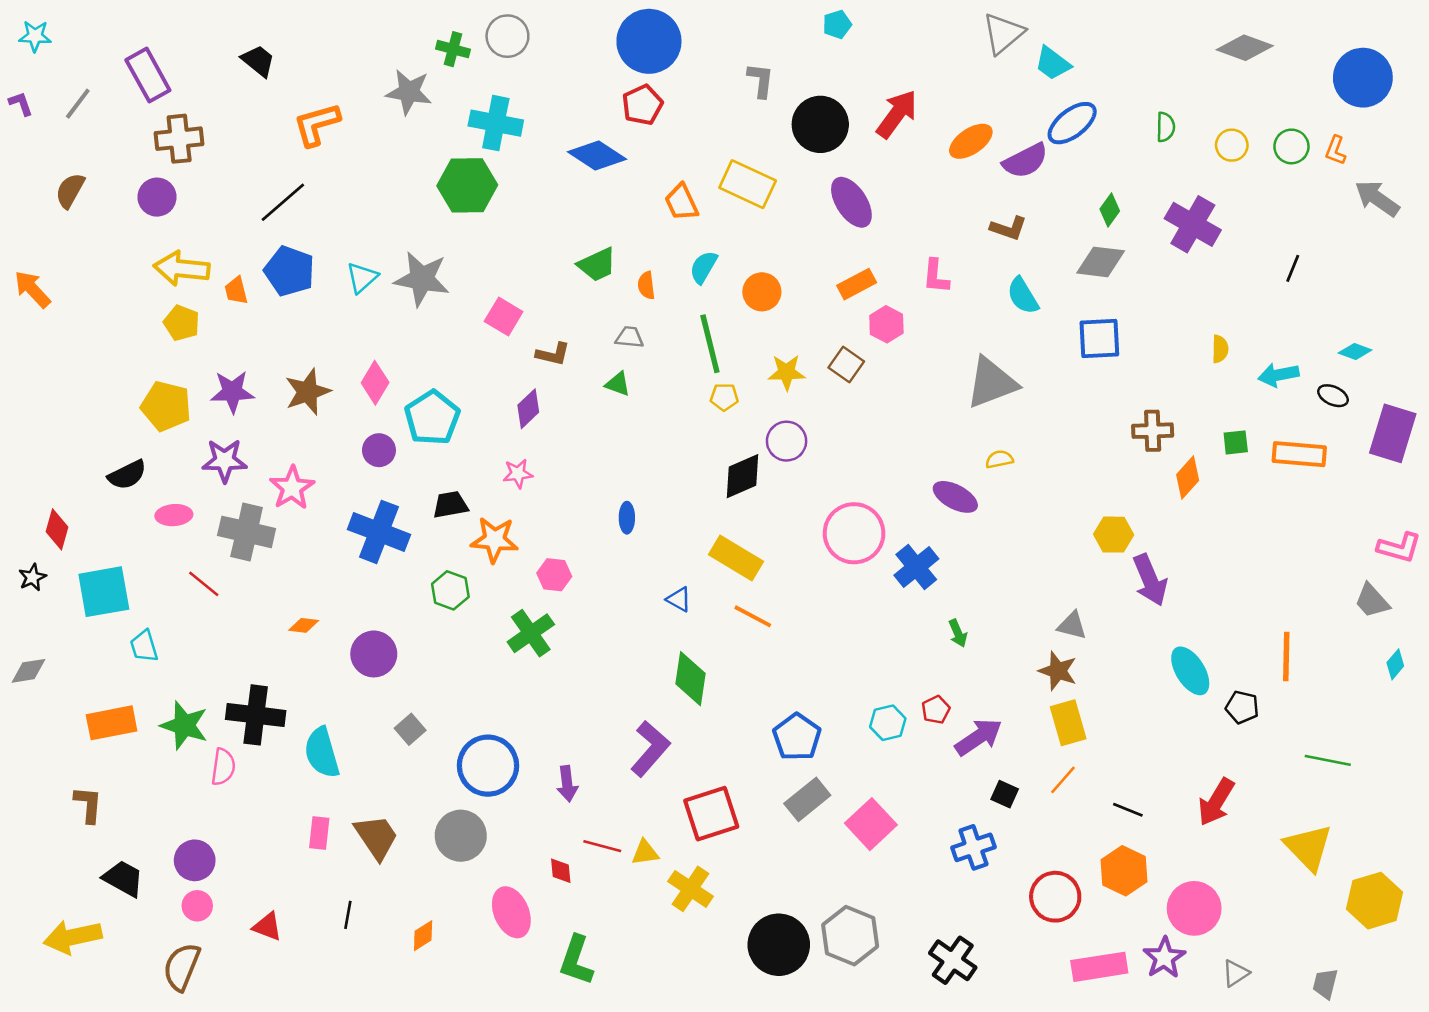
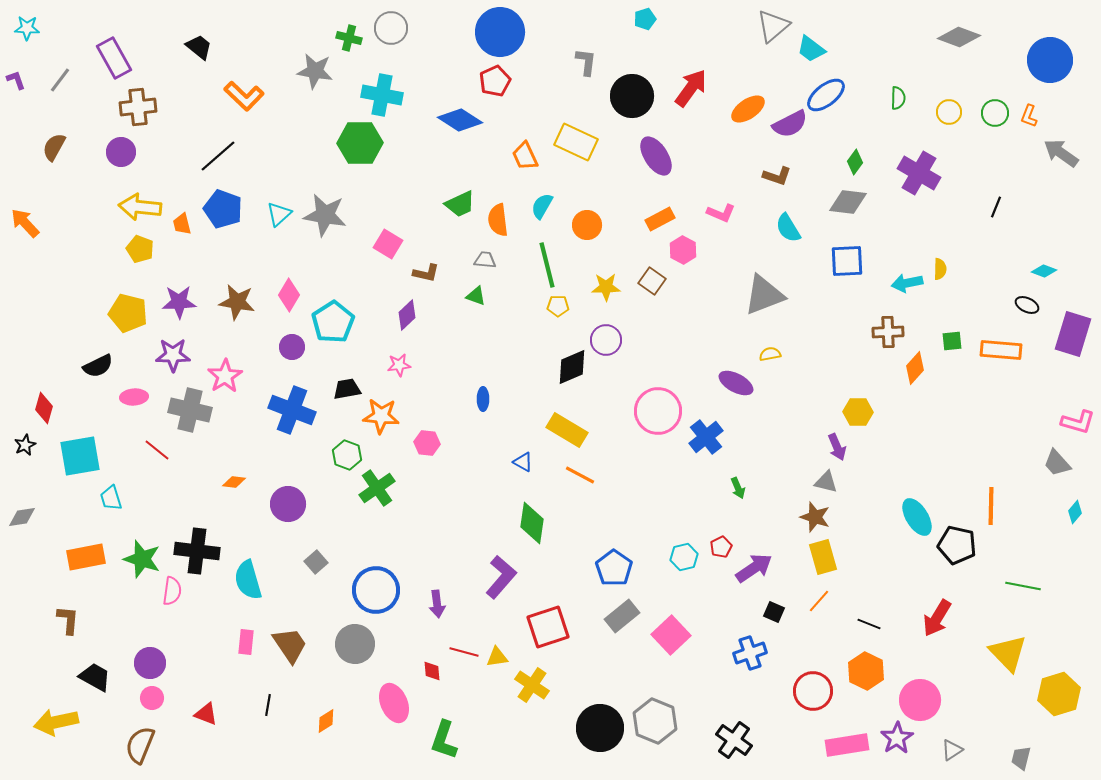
orange L-shape: (317, 124) -> (244, 96), turned -120
pink L-shape: (936, 276) -> (721, 213), turned -72
orange semicircle: (646, 285) -> (498, 220), size x1.5
cyan arrow: (1278, 375) -> (907, 283), moved
brown star: (308, 392) -> (237, 302), turned 30
purple arrow: (1150, 580) -> (837, 447), moved, size x0.7
green cross: (531, 633) -> (377, 488), moved
black pentagon: (1242, 707) -> (957, 545), size x1.5

